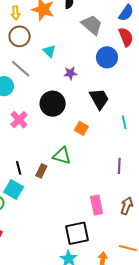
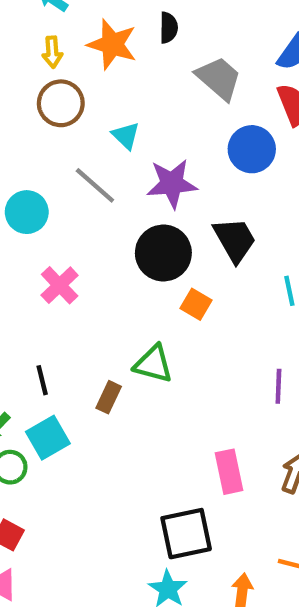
gray line: (21, 69) -> (95, 185), moved
purple star: (70, 73) -> (172, 184), size x1.6
black circle: (53, 104) -> (163, 253), moved
black line: (19, 168) -> (42, 380), moved
cyan square: (14, 189) -> (48, 438), turned 30

